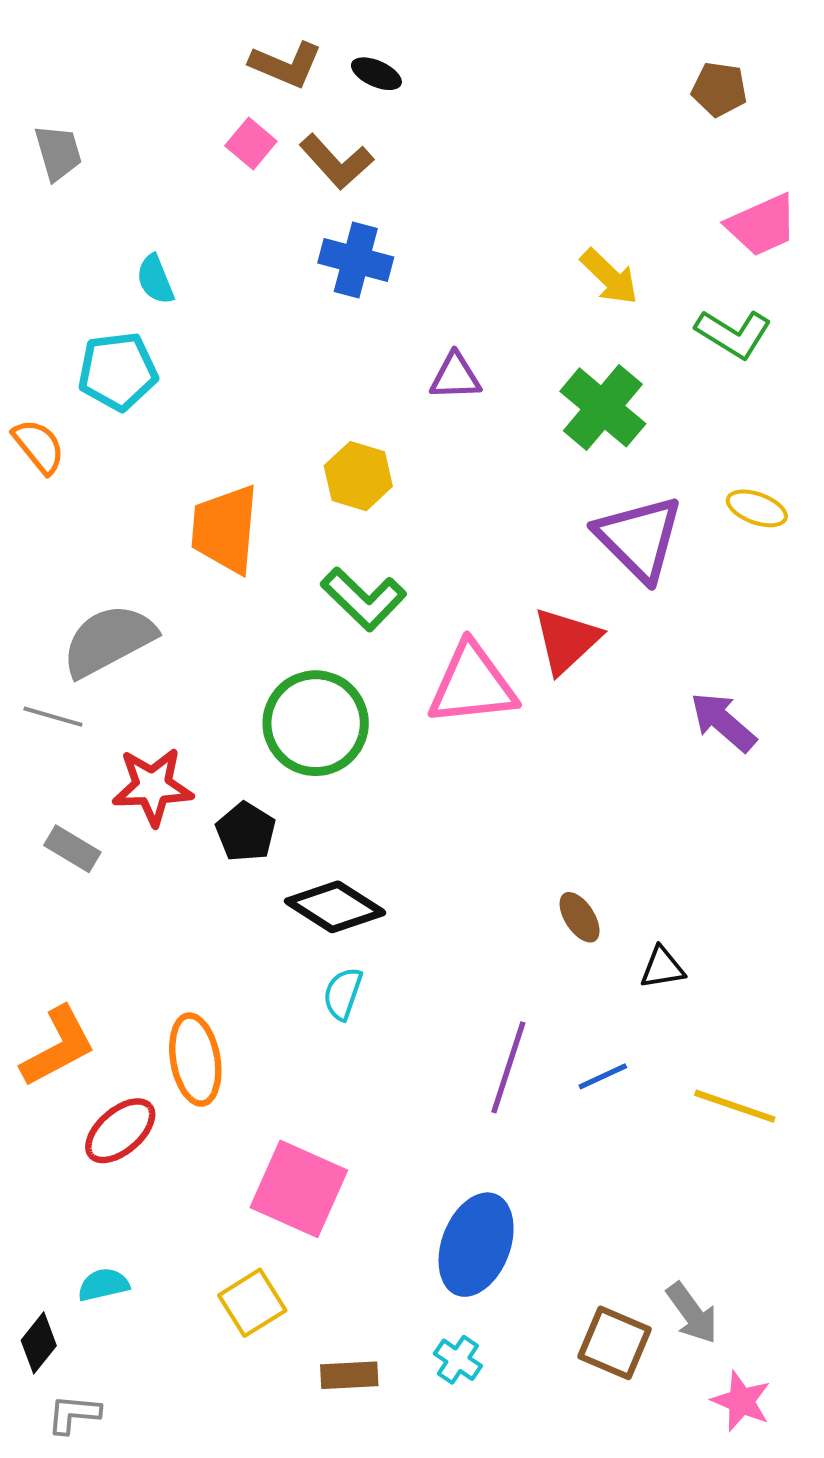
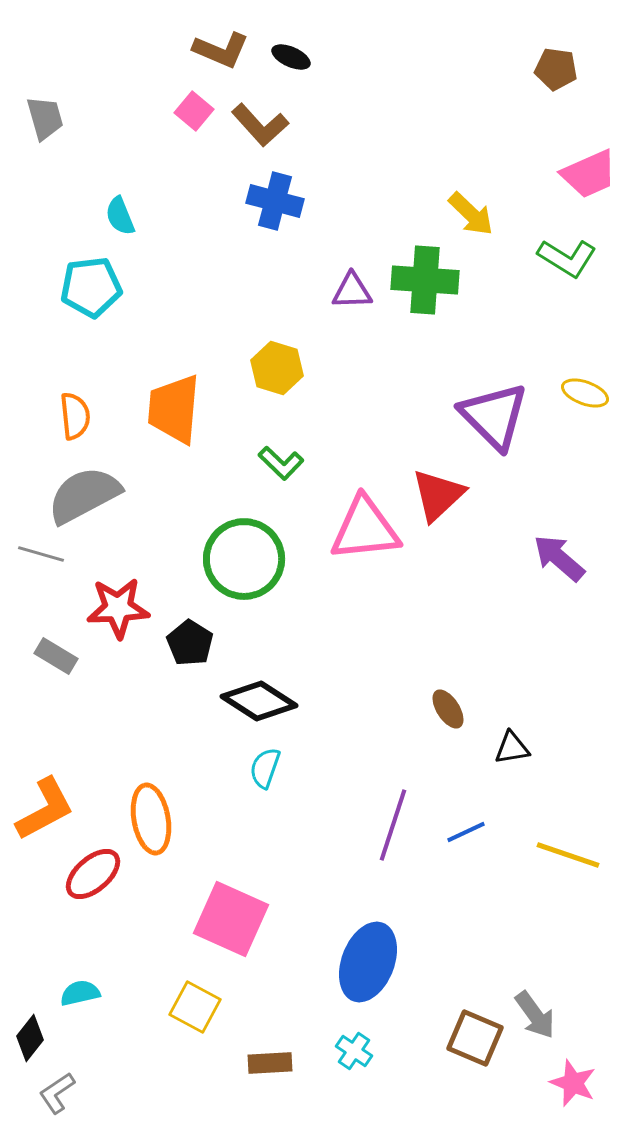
green cross: (603, 407) -> (425, 280), moved, turned -36
orange semicircle: (39, 446) -> (75, 416), moved, turned 33
green L-shape: (363, 599) -> (281, 463), size x0.7
yellow square: (252, 1303) -> (195, 1007), turned -30
gray L-shape: (74, 1414) -> (57, 1093), turned -39

